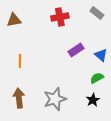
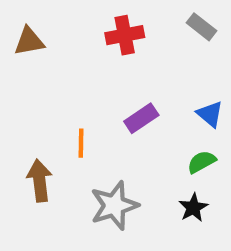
purple rectangle: (76, 50) -> (141, 118), moved
orange line: (20, 61) -> (81, 143), moved
brown arrow: (19, 98) -> (39, 181), moved

